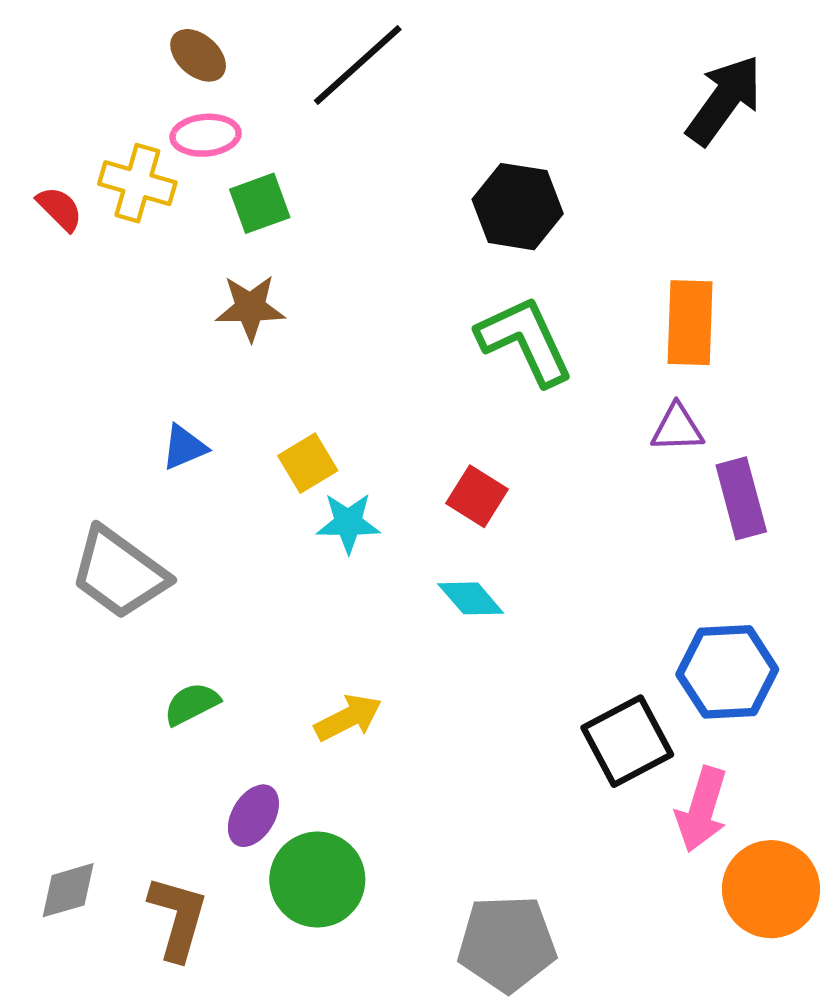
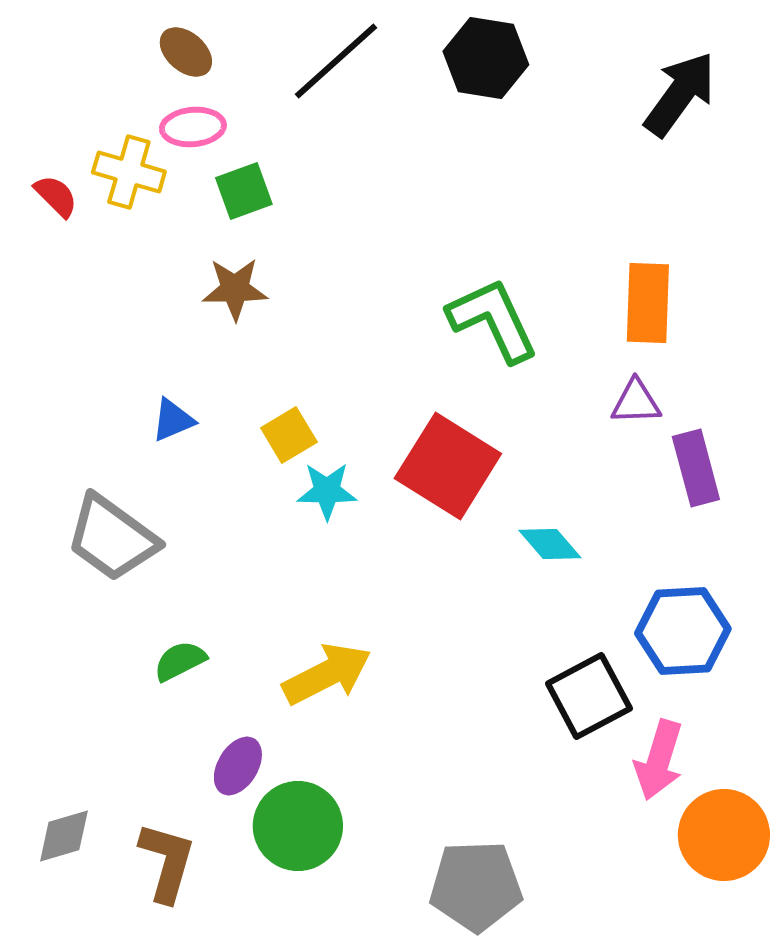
black hexagon: (518, 207) -> (486, 58), moved
red square: (477, 496) -> (448, 466), size x1.8
cyan diamond: (471, 598) -> (550, 544), moved
yellow arrow: (348, 718) -> (327, 674), size x1.4

